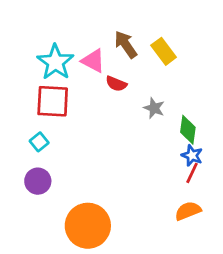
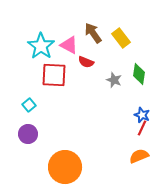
red square: (53, 101) -> (54, 75), moved
green diamond: (188, 130) -> (139, 74), moved

